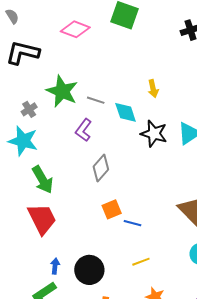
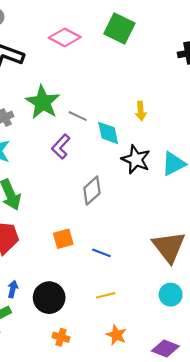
gray diamond: (101, 168) -> (92, 191), moved
orange square: (112, 209) -> (63, 239), moved

